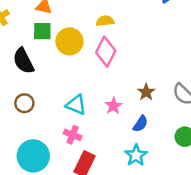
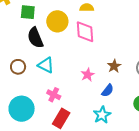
green square: (42, 31) -> (28, 12), moved
pink diamond: (106, 52) -> (85, 32), turned -35
black semicircle: (23, 61) -> (35, 38), moved
cyan triangle: (76, 105) -> (46, 65), moved

